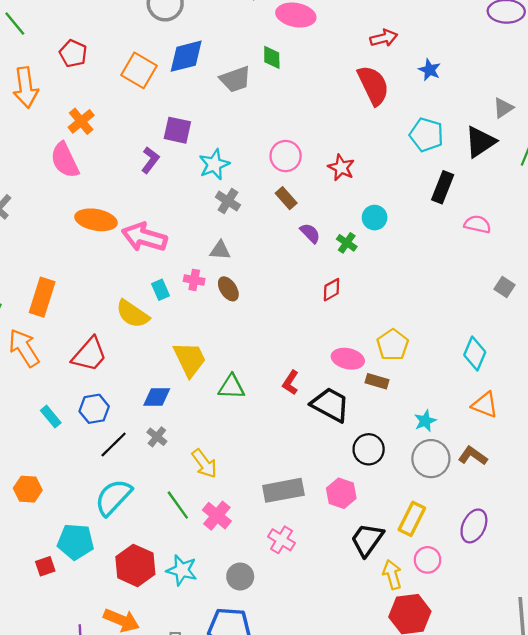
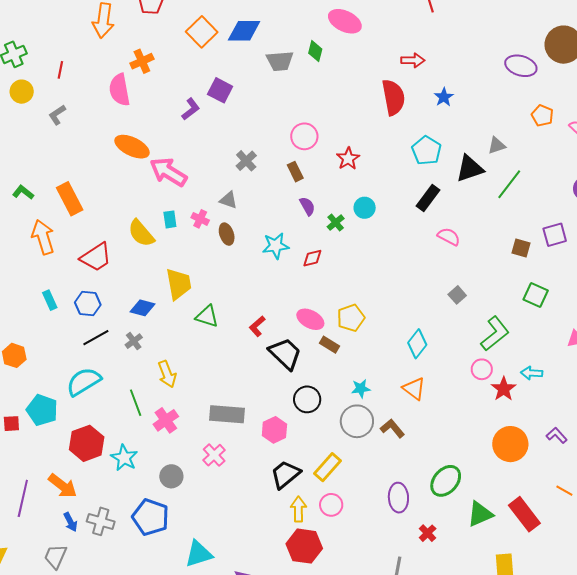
cyan star: (214, 164) -> (276, 246), moved
orange rectangle: (42, 297) -> (70, 199), turned -60
purple ellipse: (474, 526) -> (398, 498), moved, turned -44

